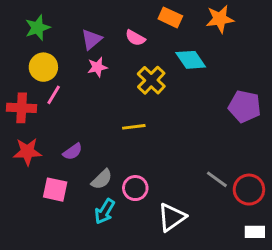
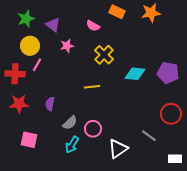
purple triangle: (92, 39) -> (53, 25), moved, turned -42
cyan diamond: (191, 60) -> (135, 74), moved, turned -50
purple semicircle: (73, 152) -> (50, 104), turned 136
gray line: (217, 179) -> (149, 136), moved
pink square: (55, 190) -> (29, 140), moved
red circle: (249, 190) -> (171, 114), moved

